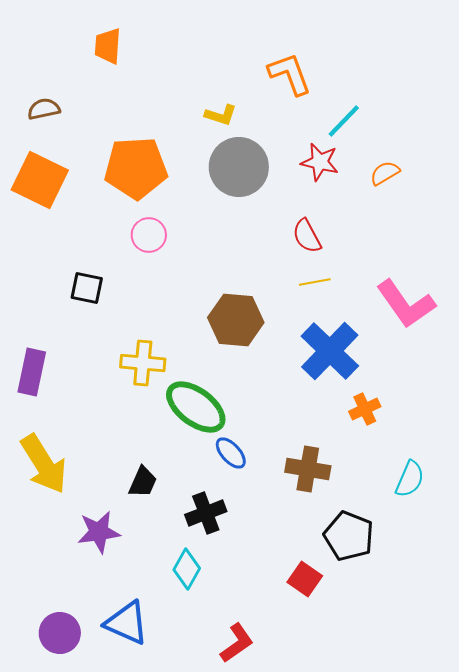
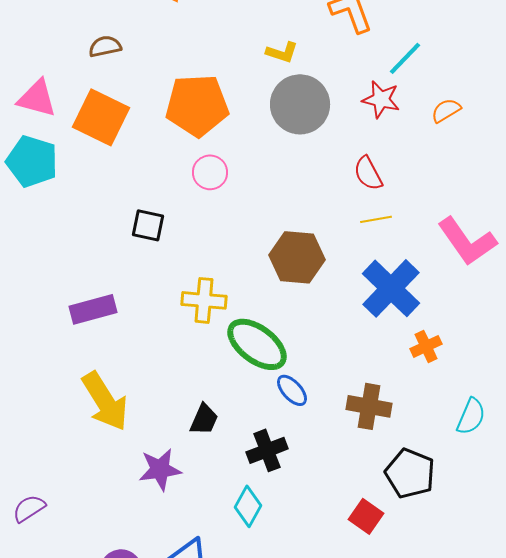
purple rectangle: (32, 372) -> (93, 309), turned 63

